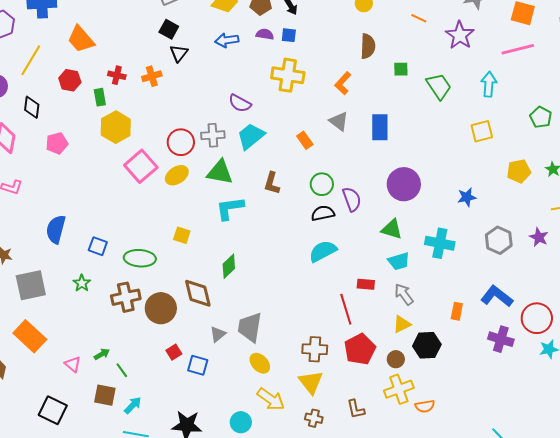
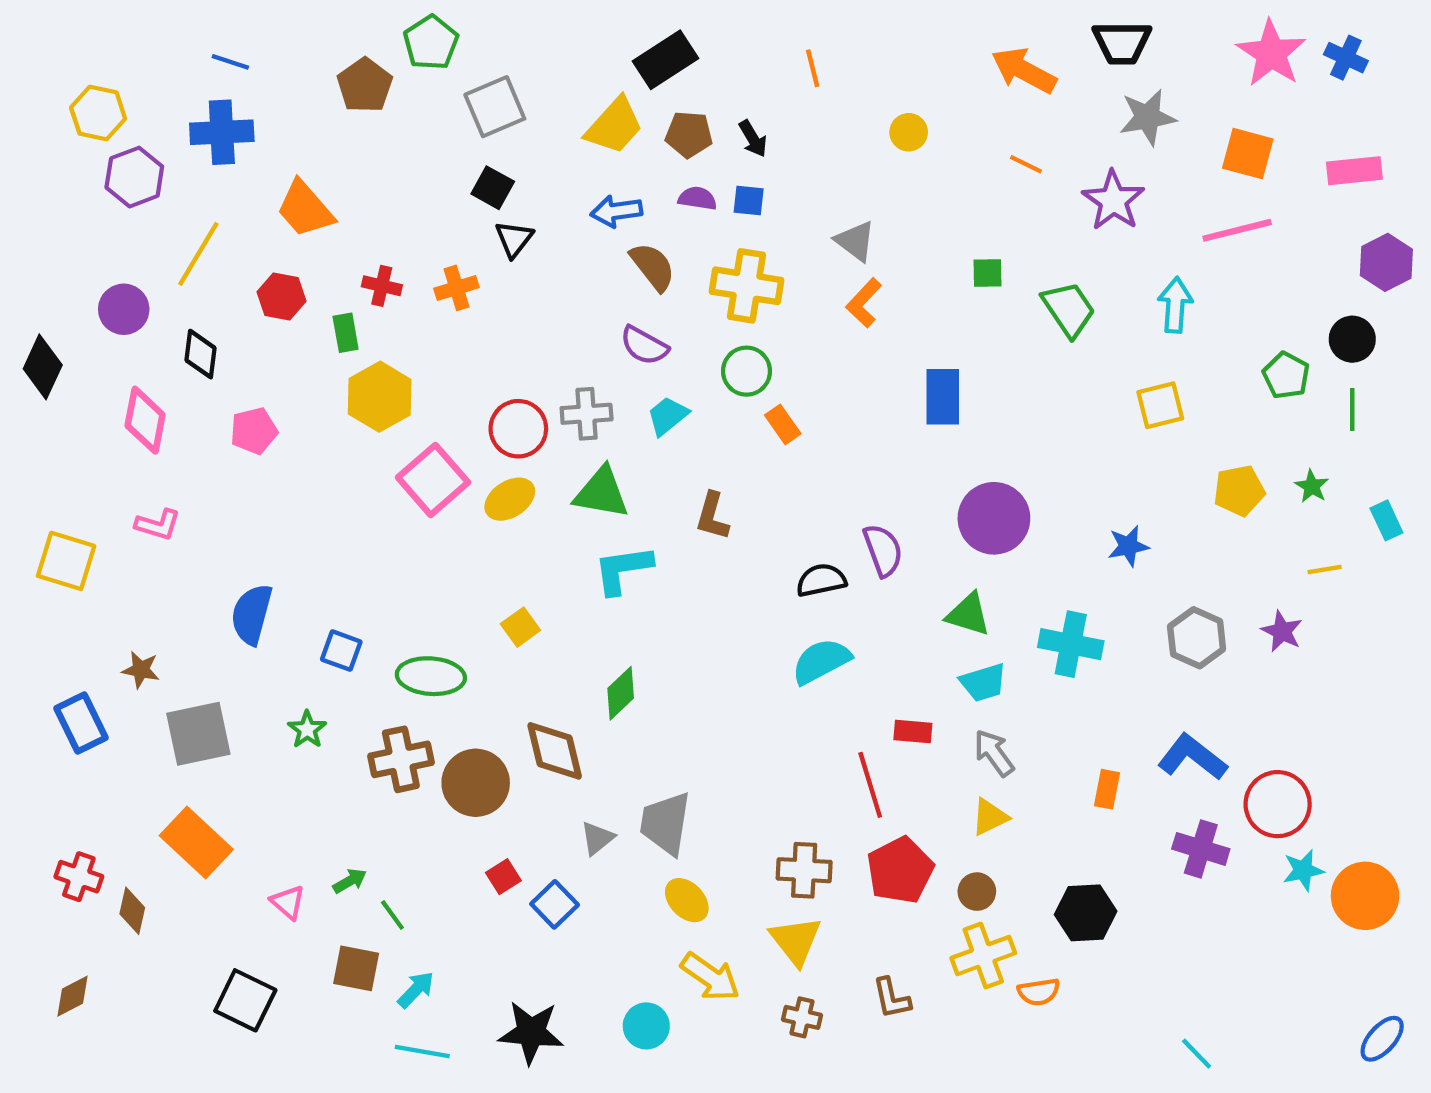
brown semicircle: (368, 46) -> (653, 267), moved, turned -40
gray triangle: (339, 121) -> (855, 241), moved
cyan trapezoid: (251, 136) -> (668, 416), size x0.7
green circle: (322, 184) -> (747, 371), moved
yellow square: (182, 235) -> (520, 627), turned 36
black hexagon: (427, 345) -> (1086, 913), moved
blue square: (198, 365) -> (555, 904), turned 30

